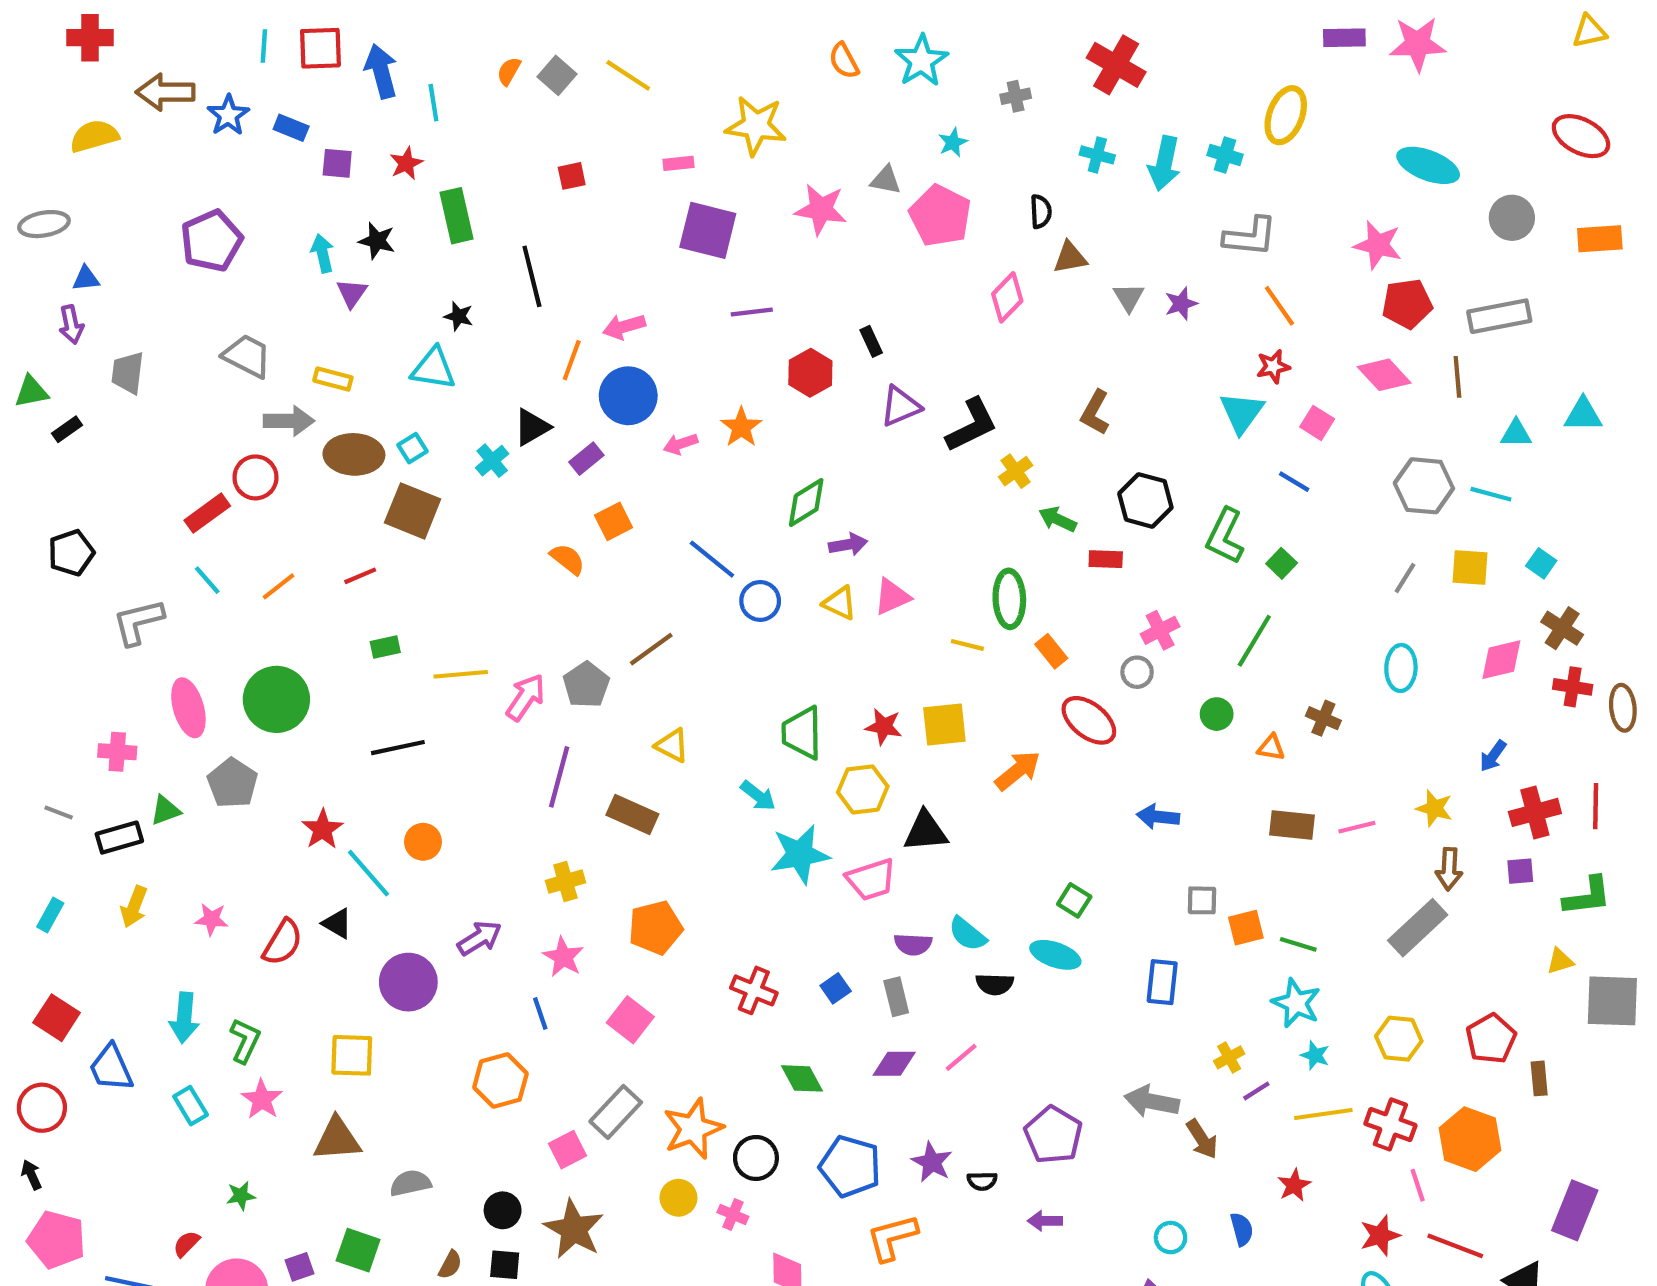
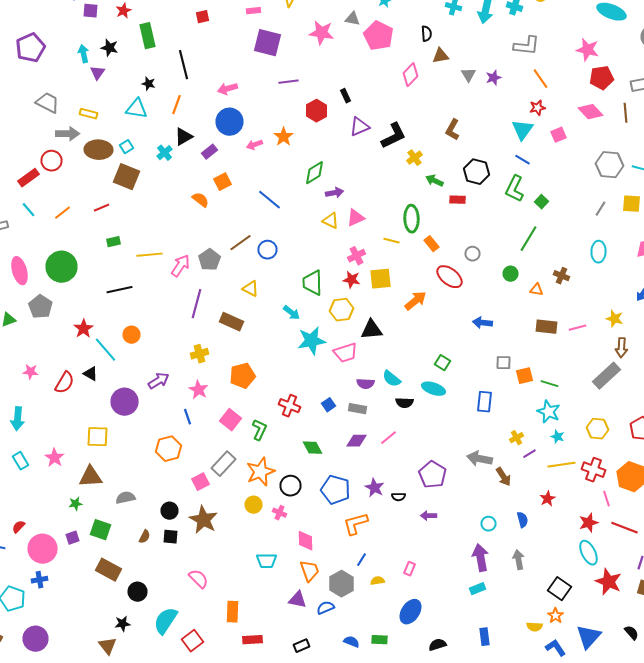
orange line: (572, 360) -> (176, 105), moved
pink square: (1317, 423) -> (558, 135), turned 35
blue line: (1294, 482) -> (522, 160), moved
blue circle: (760, 601) -> (268, 250), moved
pink cross: (1160, 630) -> (356, 256), moved
gray rectangle: (896, 997) -> (358, 409), turned -66
green L-shape: (245, 1041) -> (260, 430), moved
green star: (241, 1196) -> (76, 504), moved

